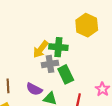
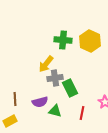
green cross: (58, 47) -> (63, 40), moved
purple semicircle: (34, 89) -> (40, 102), turned -42

